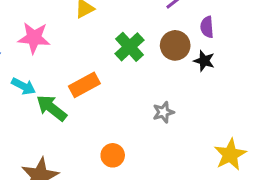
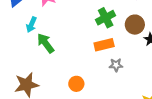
orange rectangle: (84, 85) -> (104, 45), moved
cyan arrow: (23, 86) -> (31, 25), turned 70

